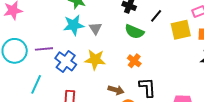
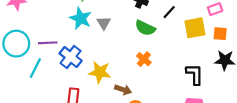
cyan star: (74, 25) -> (81, 18), turned 30
yellow star: (95, 60) -> (100, 72), moved
cyan line: (36, 84) -> (35, 68), moved
black L-shape: (147, 87) -> (195, 74), moved

